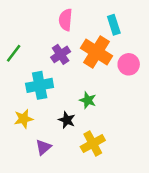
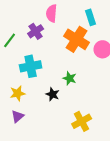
purple cross: (61, 54) -> (36, 31), moved
yellow cross: (93, 143) -> (82, 121), moved
purple triangle: (43, 147) -> (18, 116), moved

